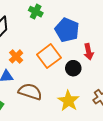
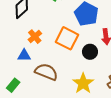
orange square: (49, 56) -> (67, 38), turned -30

